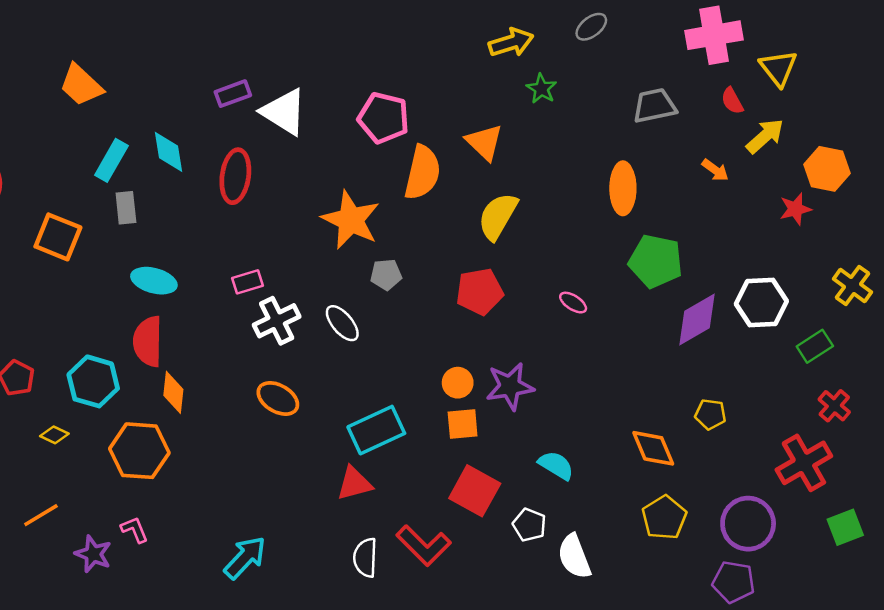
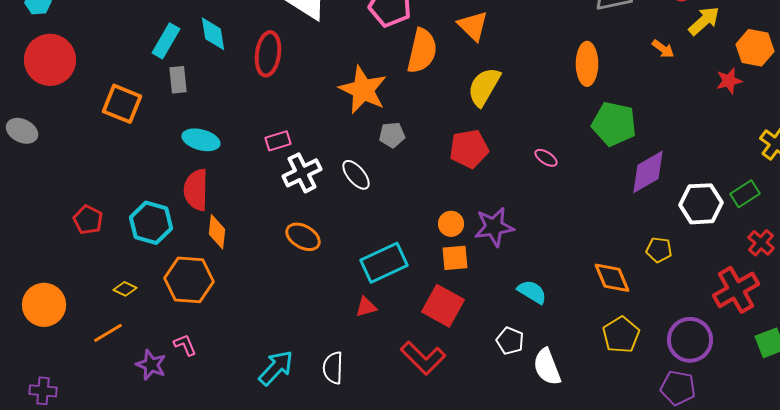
white hexagon: (761, 303) -> (701, 204), moved
yellow diamond: (54, 435) -> (125, 289), moved
red triangle: (354, 484) -> (366, 307), size x0.7
red square: (475, 491) -> (443, 306), moved
white semicircle: (365, 558) -> (333, 368), moved

